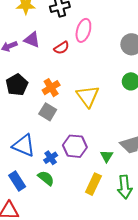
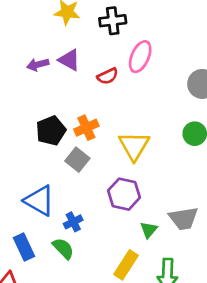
black pentagon: (17, 85) -> (51, 131), moved
purple hexagon: (75, 146) -> (124, 194), moved

